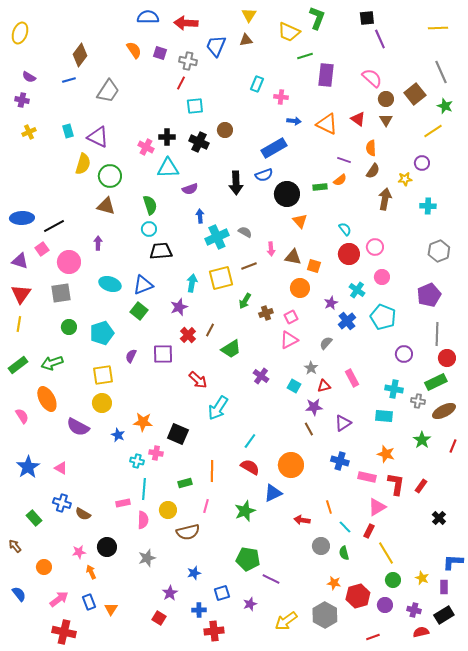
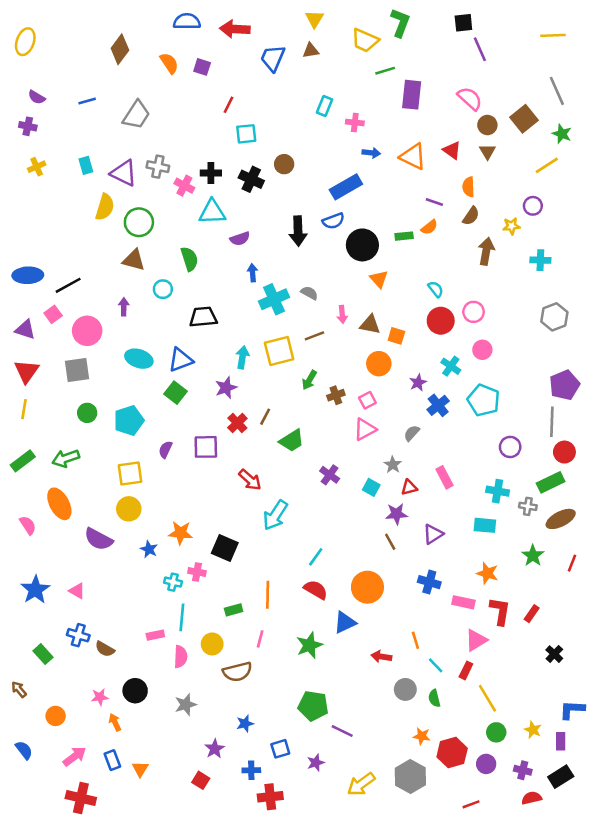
brown diamond: (80, 55) -> (120, 49), moved
gray cross: (188, 61) -> (158, 167), moved
cyan circle: (149, 229) -> (163, 289), moved
purple pentagon: (429, 295) -> (564, 385), moved

